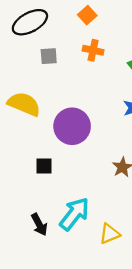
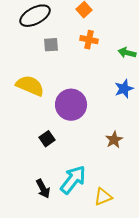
black square: (44, 166) -> (47, 139), turned -35

